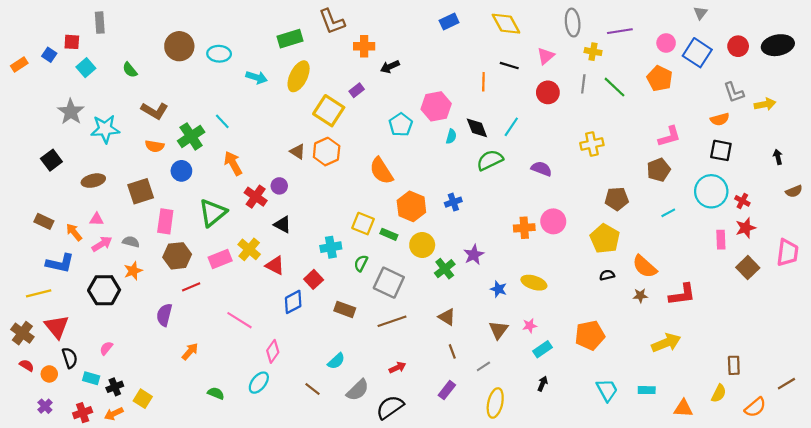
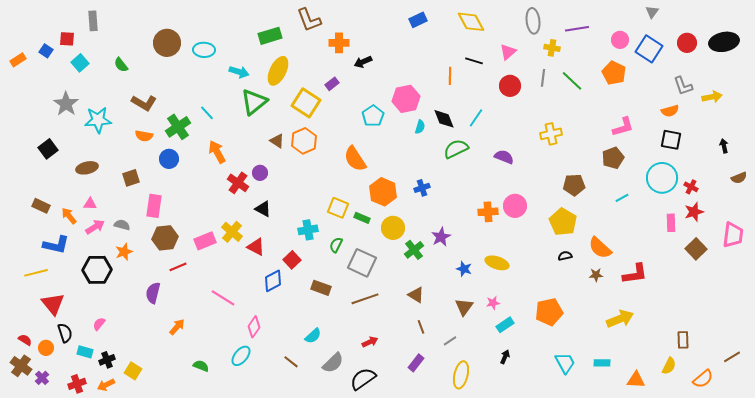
brown square: (141, 191) -> (131, 178), size x0.7
green triangle: (213, 213) -> (254, 102), moved
brown cross: (22, 333) -> (21, 366), moved

